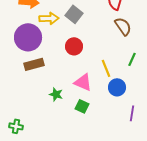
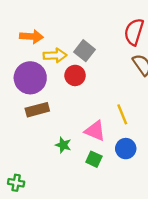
red circle: (74, 46) -> (75, 75), moved
blue circle: (117, 87) -> (126, 149), moved

